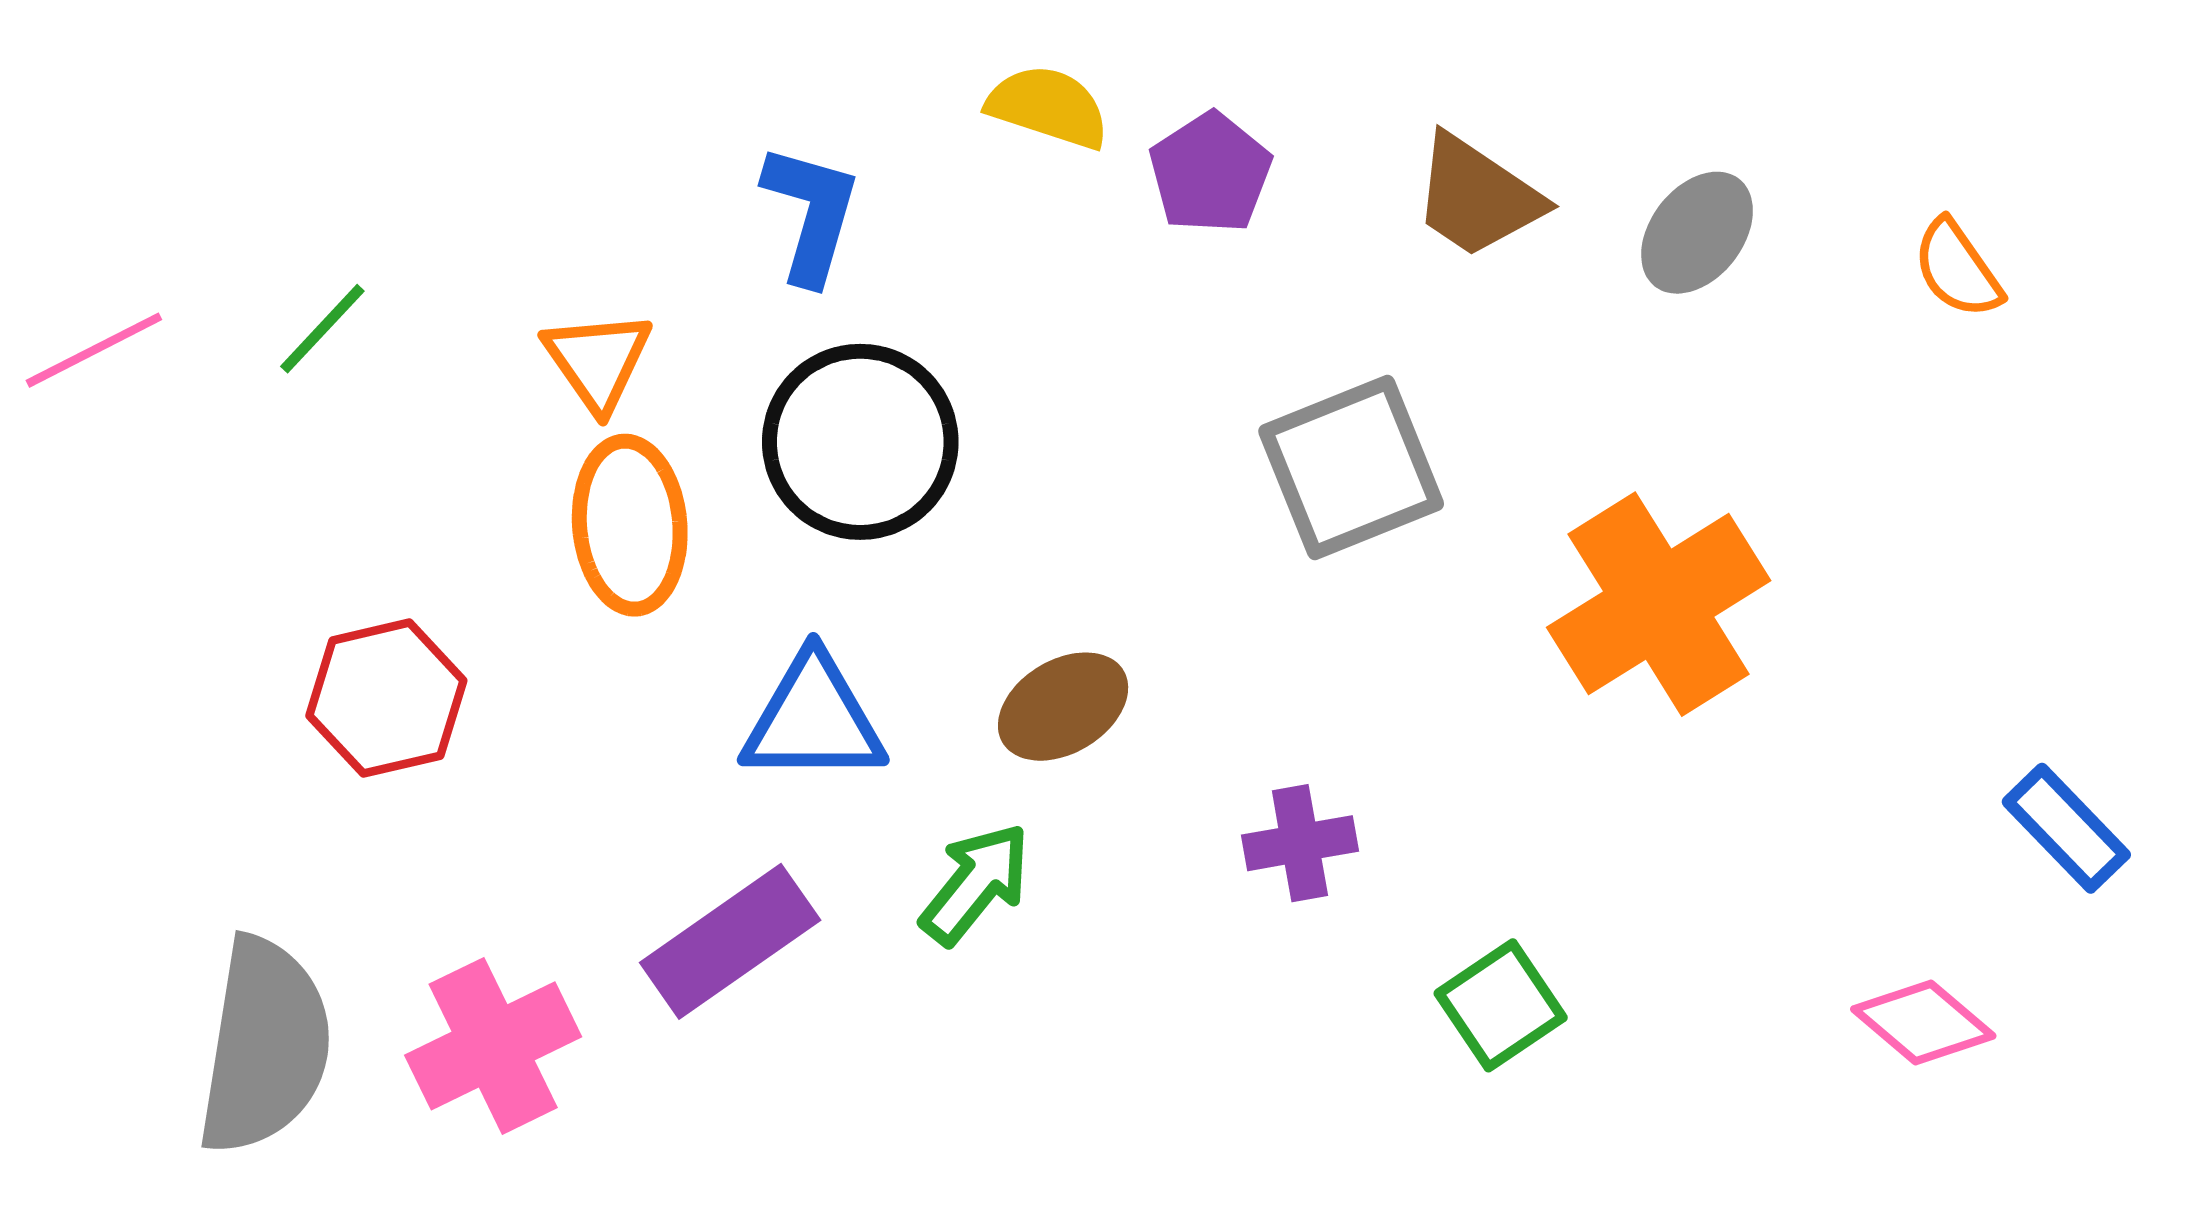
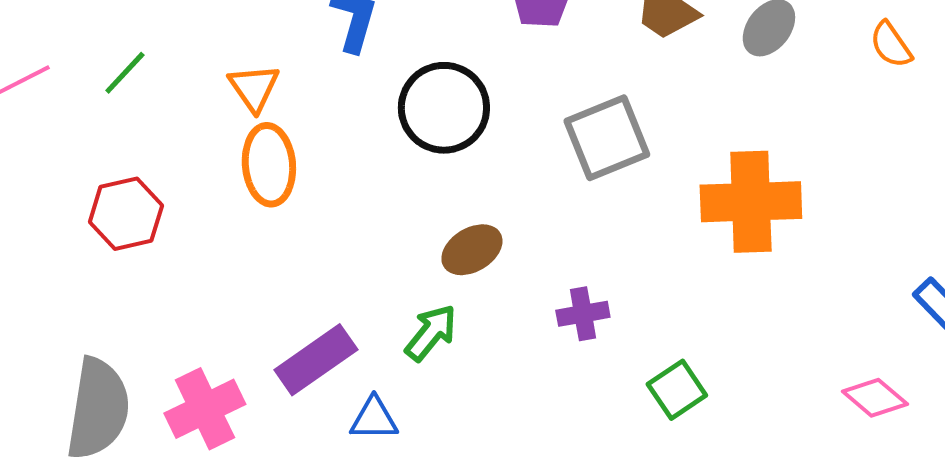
black circle: (860, 442) -> (444, 108), moved
orange cross: (1659, 604) -> (751, 202), turned 30
red hexagon: (386, 698) -> (126, 214), moved
blue triangle: (813, 719) -> (374, 419), moved, size x0.7

